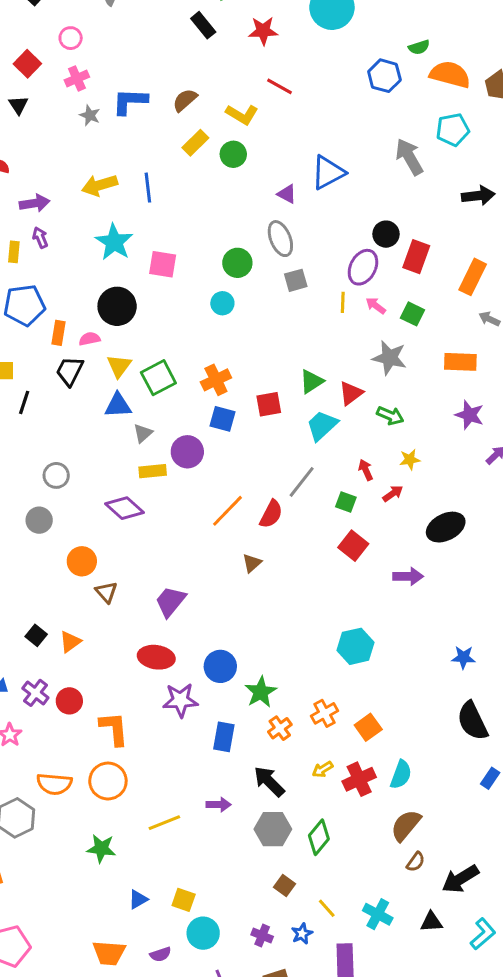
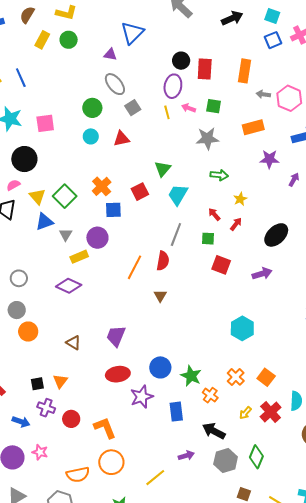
red triangle: (351, 393) -> (121, 139), moved, turned 42
orange circle: (82, 561) -> (28, 332), moved
black square: (36, 635) -> (37, 384), turned -32
purple cross: (35, 693) -> (46, 408), moved

